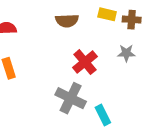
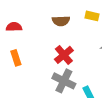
red cross: (85, 62) -> (64, 55), moved

